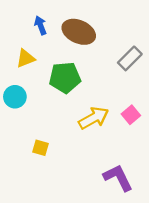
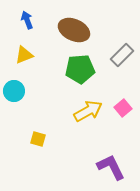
blue arrow: (40, 25) -> (27, 20), moved
green pentagon: (65, 78) -> (80, 69), moved

